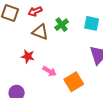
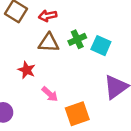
cyan square: (92, 23) -> (101, 46), moved
brown triangle: (40, 32) -> (49, 43), turned -30

